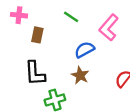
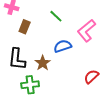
brown star: (80, 75) -> (43, 63), moved

